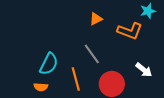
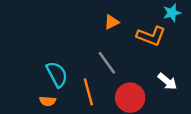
cyan semicircle: (49, 64) -> (57, 74), turned -55

